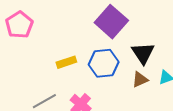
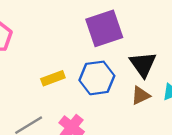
purple square: (111, 22) -> (104, 28), turned 32

